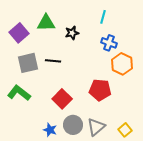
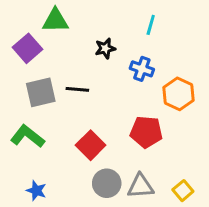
green triangle: (46, 23) -> (55, 21), moved
blue cross: (109, 43) -> (142, 69), moved
gray triangle: (96, 127) -> (140, 186), turned 36
blue star: (50, 130) -> (36, 191), moved

